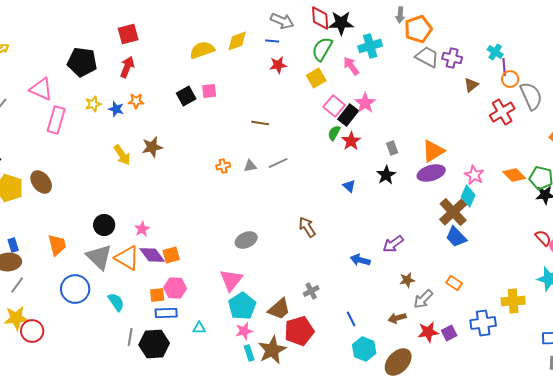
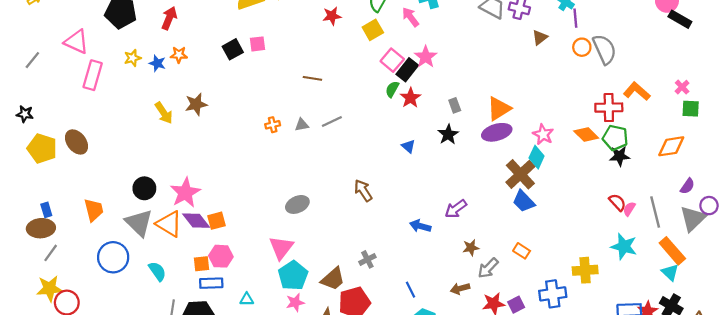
orange circle: (510, 79) -> (582, 47), moved
red cross: (502, 112) -> (609, 108), moved, turned 30
pink star: (142, 229) -> (185, 193), size x1.8

